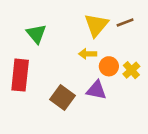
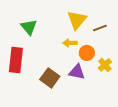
brown line: (125, 23) -> (100, 28), moved
yellow cross: (131, 70) -> (105, 65), moved

